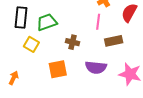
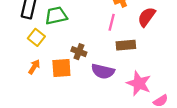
brown cross: (72, 42) -> (79, 52), moved
orange arrow: (14, 78) -> (34, 67), moved

